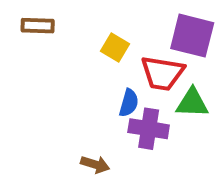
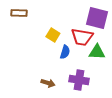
yellow square: (115, 47) -> (53, 35), moved
purple cross: (149, 129) -> (79, 80), moved

